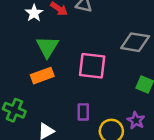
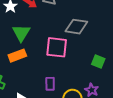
gray diamond: (135, 42) -> (76, 27), moved

